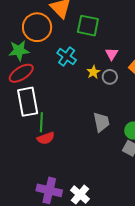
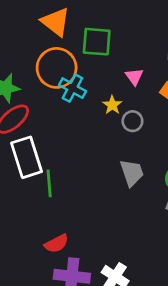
orange circle: (37, 27) -> (57, 68), moved
gray circle: (110, 77) -> (132, 121), moved
red semicircle: (46, 138) -> (56, 244), moved

